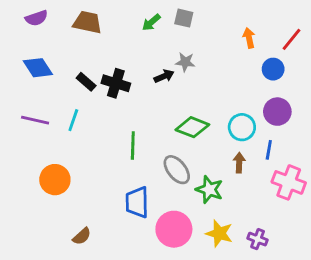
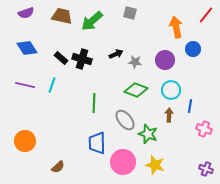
green arrow: (151, 22) -> (92, 21), moved, size x1.6
orange arrow: (249, 38) -> (176, 27), size x1.5
red line: (292, 39) -> (206, 15), moved
gray star: (185, 62) -> (135, 62), moved
purple circle: (277, 112) -> (165, 60), moved
orange circle: (55, 180) -> (25, 141), moved
pink cross: (289, 182) -> (204, 129), size x0.7
purple cross: (258, 239) -> (206, 169), moved

